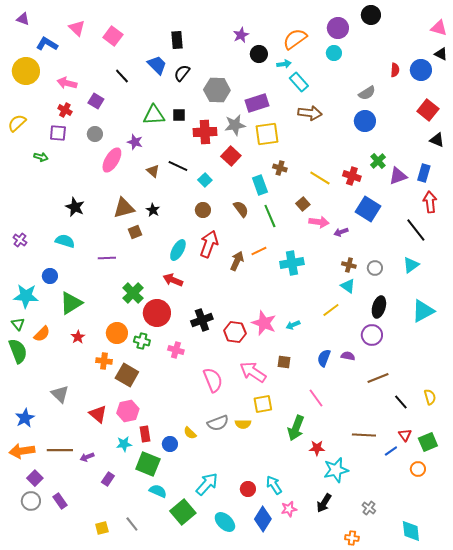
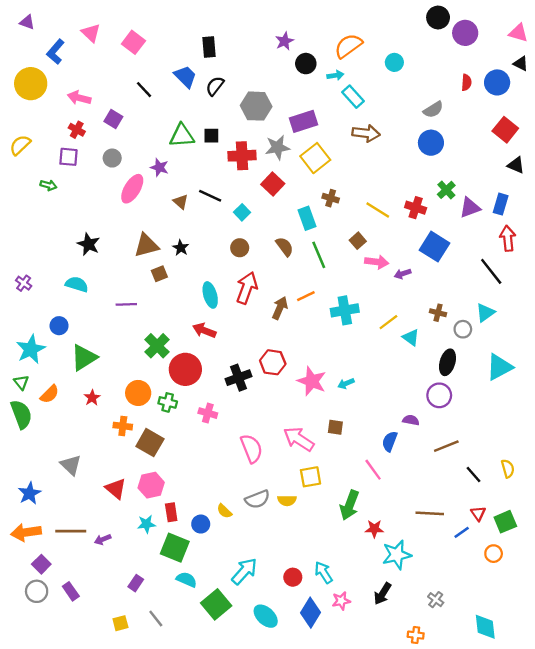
purple circle: (338, 28) -> (465, 33), moved
blue L-shape: (47, 44) -> (55, 52), turned -80
yellow square: (267, 134) -> (315, 158), turned -30
cyan ellipse: (178, 250) -> (210, 295), turned -45
brown cross: (349, 265) -> (438, 313), moved
gray circle: (375, 268) -> (463, 329), moved
cyan star: (26, 296) -> (31, 349), turned -30
yellow line: (331, 310) -> (388, 322), moved
red hexagon: (235, 332) -> (273, 362), moved
blue semicircle: (324, 358) -> (390, 441), moved
purple rectangle: (108, 479) -> (136, 583), moved

